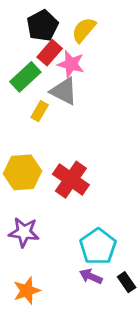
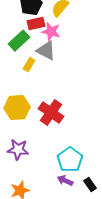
red rectangle: (50, 53) -> (36, 24), turned 36

